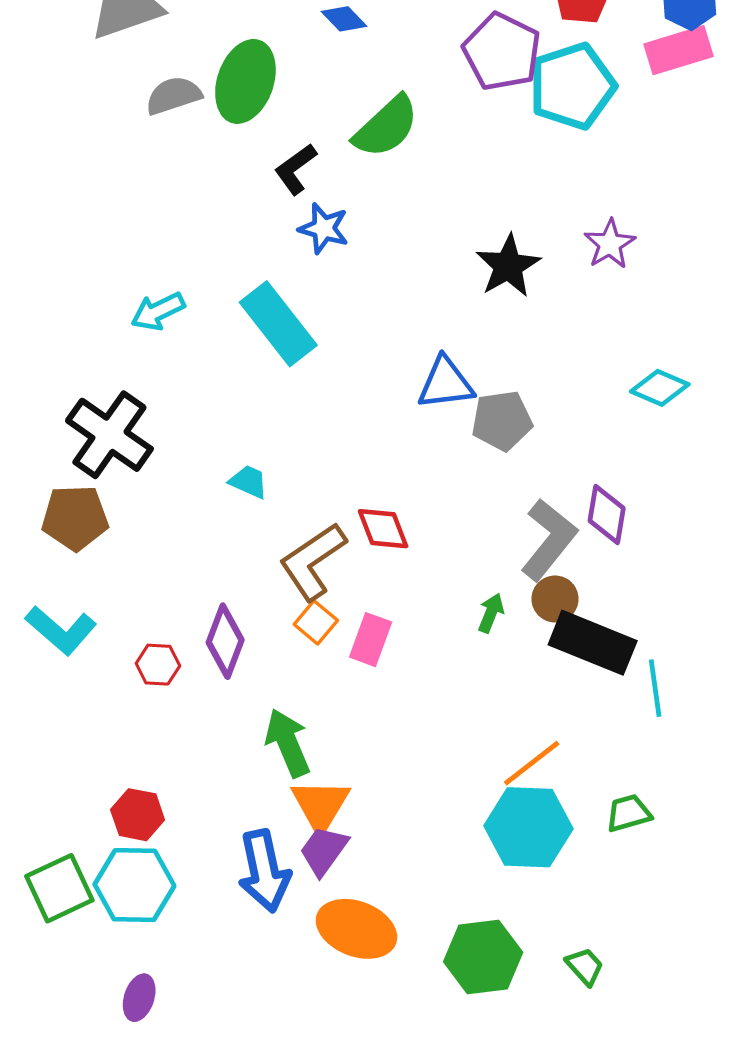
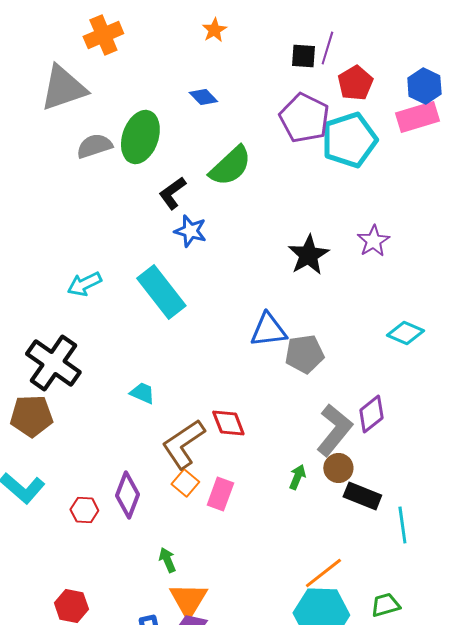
purple diamond: (607, 515) -> (371, 414), turned 42
black rectangle: (593, 643) -> (362, 496), size x0.7
green arrow: (288, 743) -> (167, 560), size x0.6

